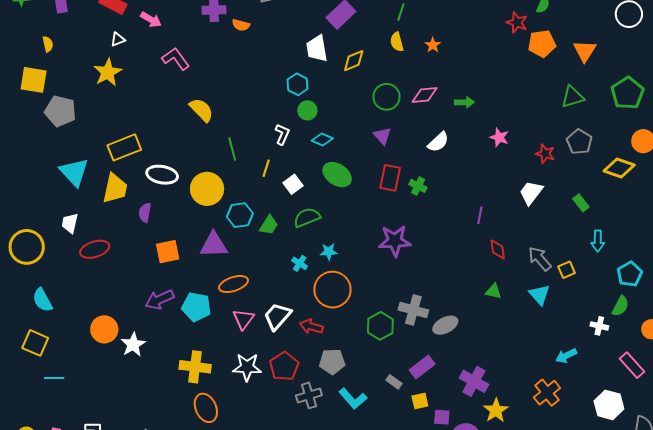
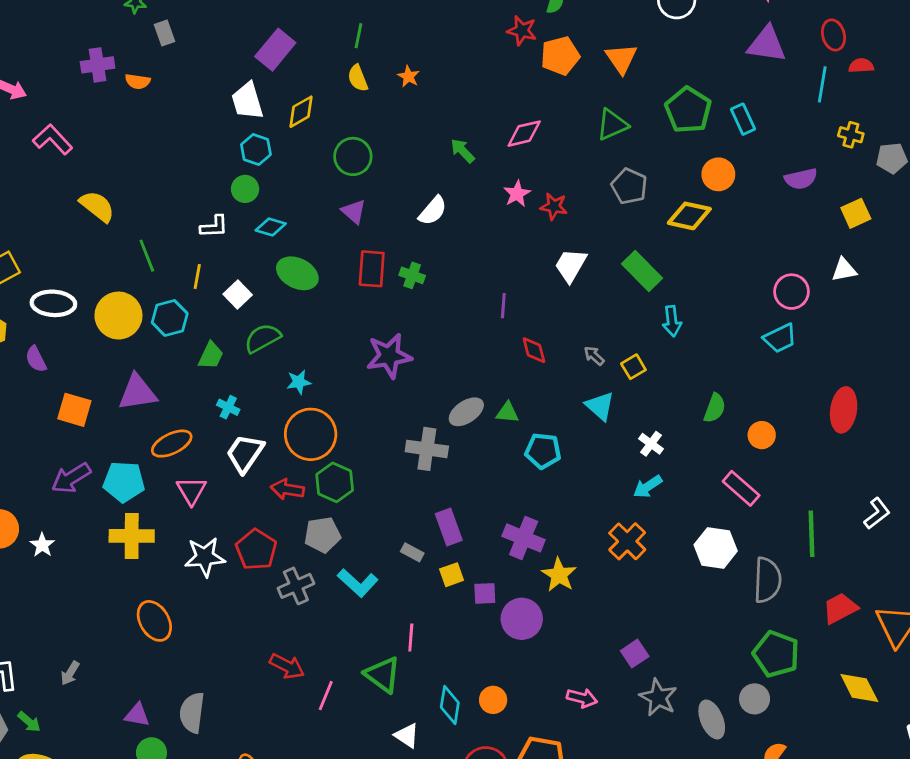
cyan hexagon: (298, 84) -> (256, 149), moved
pink diamond: (425, 95) -> (524, 134), moved
green arrow: (464, 102) -> (462, 151), turned -126
white L-shape: (282, 134) -> (214, 227), turned 70
pink star: (499, 137) -> (517, 194), turned 30
red star: (545, 154) -> (554, 206), moved
green rectangle: (581, 203) -> (642, 271), size x1.6
purple semicircle: (145, 213) -> (36, 359), turned -30
cyan hexagon: (240, 215) -> (170, 318), moved
orange square: (168, 252) -> (74, 410), turned 35
gray arrow: (540, 259) -> (594, 356), size x0.6
cyan cross: (300, 263) -> (228, 407), moved
cyan pentagon: (630, 274) -> (543, 451), moved, turned -30
green triangle: (493, 291) -> (507, 413), moved
white trapezoid: (277, 316) -> (245, 453), moved
gray ellipse: (445, 325) -> (466, 412), moved
green hexagon: (380, 326) -> (335, 482), moved
white cross: (599, 326) -> (651, 444), moved, turned 30
white star: (133, 344) -> (42, 545), size x0.7
yellow cross: (195, 367) -> (132, 536), moved
purple rectangle: (422, 367) -> (449, 527), turned -65

